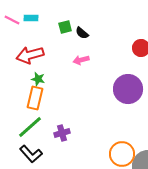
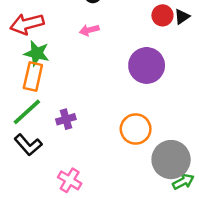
green star: (38, 79) -> (37, 53), size x1.5
orange circle: (122, 154) -> (136, 129), moved

